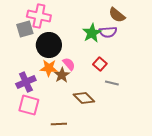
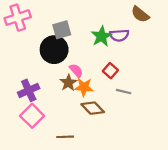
brown semicircle: (117, 15) -> (140, 14), moved
pink cross: (39, 16) -> (18, 18), moved, turned -30
gray square: (25, 29) -> (62, 30), moved
orange star: (49, 68) -> (84, 87), moved
pink square: (29, 105) -> (32, 116), turned 30

